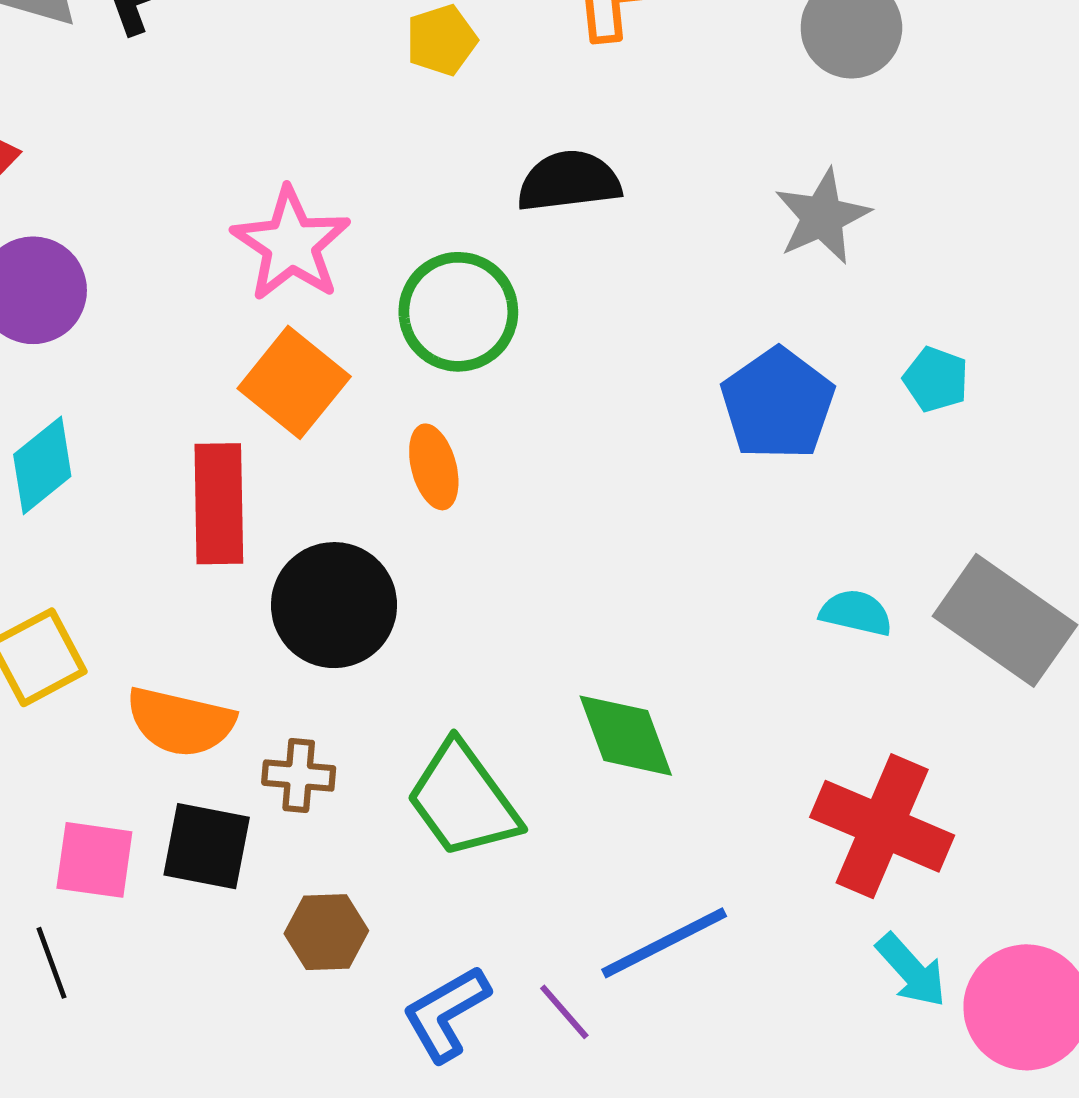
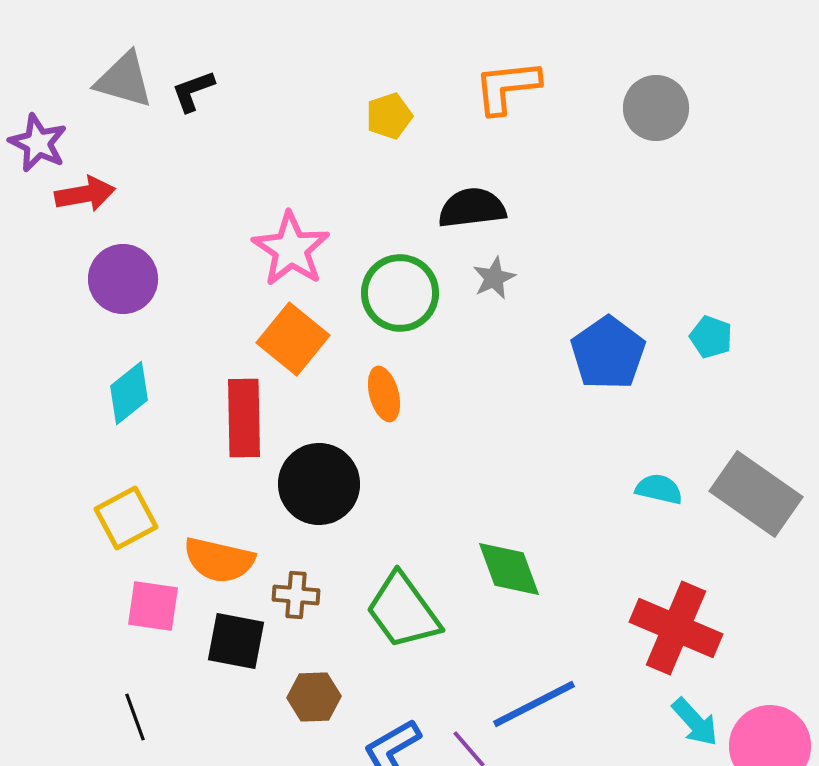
gray star: (822, 217) -> (494, 278), moved, size x0.7
pink square: (94, 860) -> (153, 606), moved

